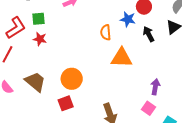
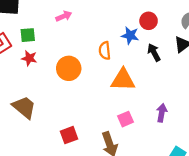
orange circle: (72, 79) -> (69, 68), moved
red square: (66, 103) -> (69, 135), moved
pink square: (148, 108) -> (126, 119), moved, turned 32

